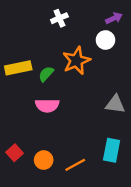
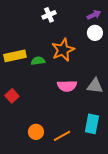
white circle: (105, 40) -> (95, 33), moved
green semicircle: (46, 74) -> (38, 61), turned 40
pink semicircle: (47, 105) -> (67, 86), moved
red square: (15, 153) -> (12, 96), moved

